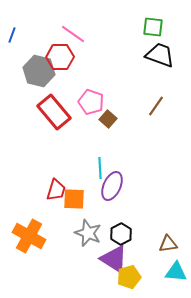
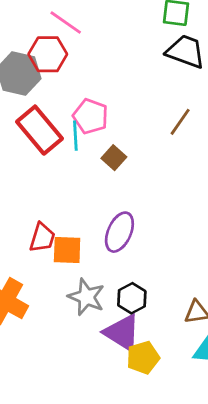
brown square: (108, 119) -> (114, 158), moved
cyan line: (100, 168) -> (75, 136), moved

